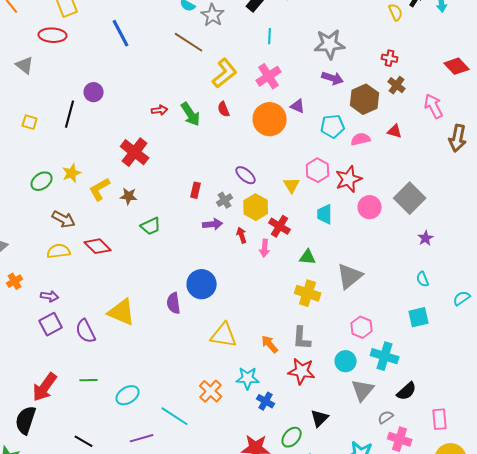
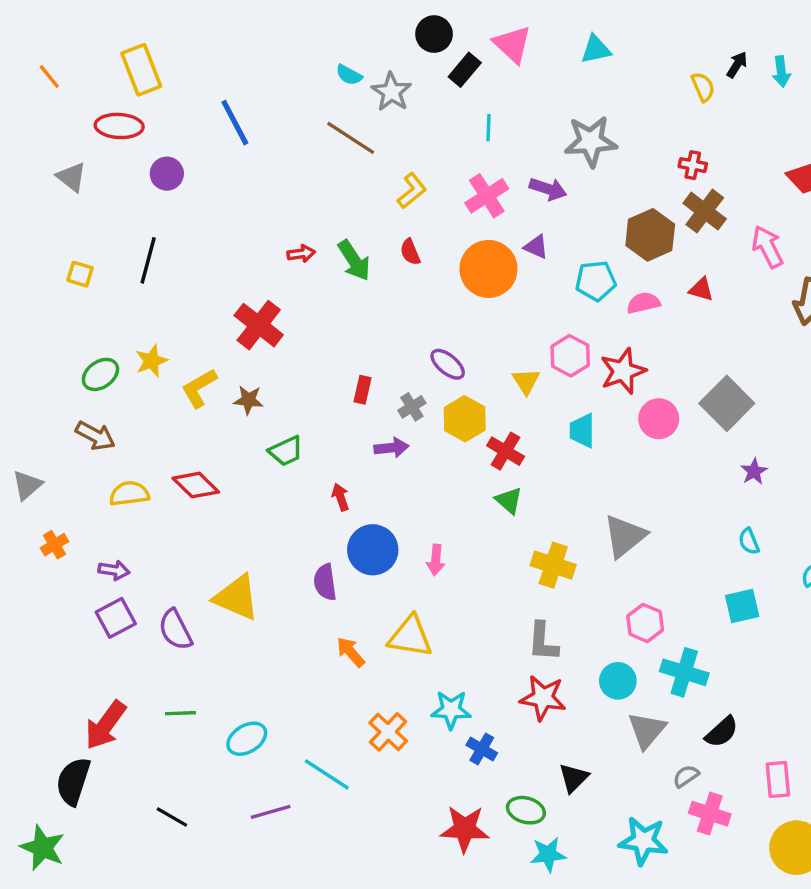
yellow L-shape: (225, 73) -> (412, 191), size x0.7
purple arrow: (333, 78) -> (548, 189), moved
brown cross: (397, 85) -> (705, 211), size x1.4
purple circle: (94, 92) -> (167, 174), moved
brown arrow: (64, 219) -> (95, 436), moved
red arrow: (242, 235) -> (340, 497), moved
pink arrow: (265, 248) -> (436, 560), moved
green triangle: (308, 257) -> (509, 500), moved, turned 36
orange arrow: (270, 344) -> (351, 652), moved
green ellipse: (292, 437) -> (526, 810), turned 65

